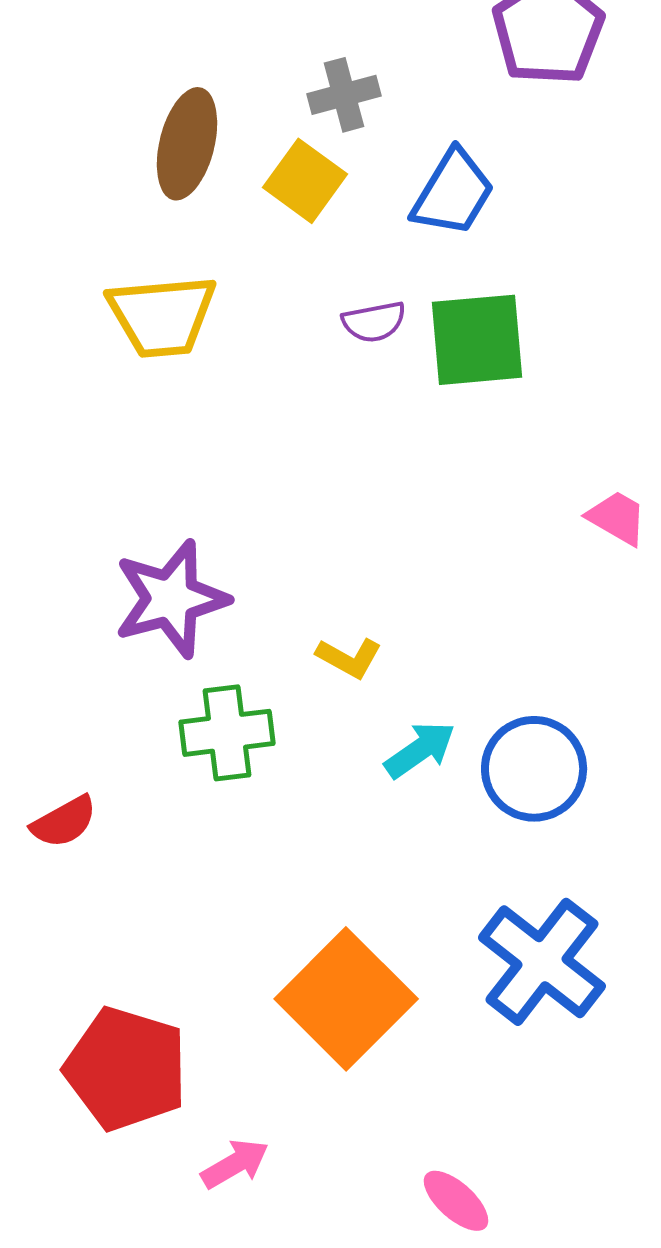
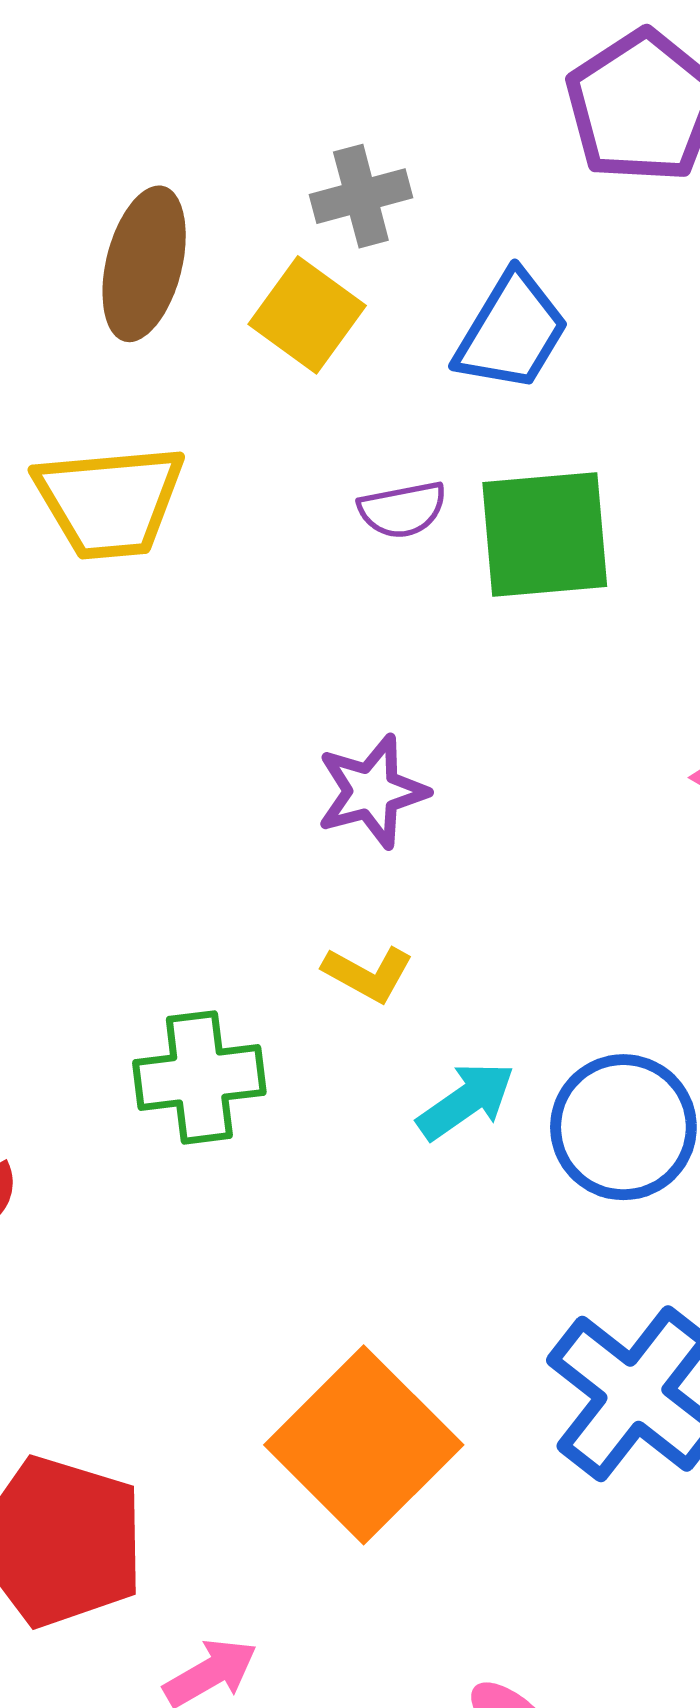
purple star: (171, 599) -> (372, 791), moved, size x0.7

